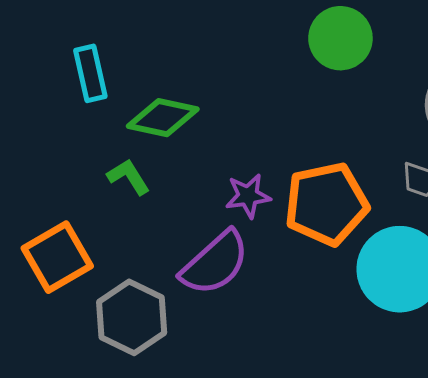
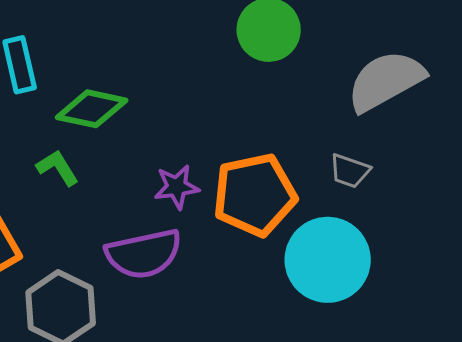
purple semicircle: (215, 263) -> (144, 254), turned 30

